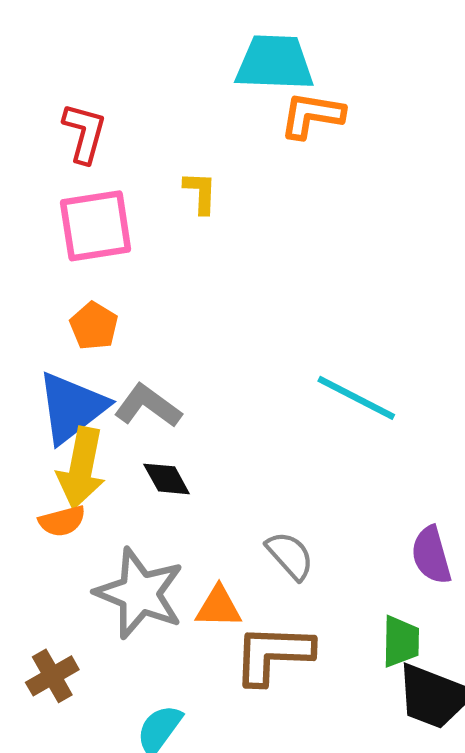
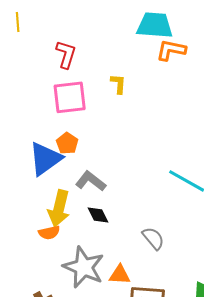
blue triangle: (72, 407) -> (45, 159), moved
gray semicircle: (290, 556) -> (153, 238), moved

